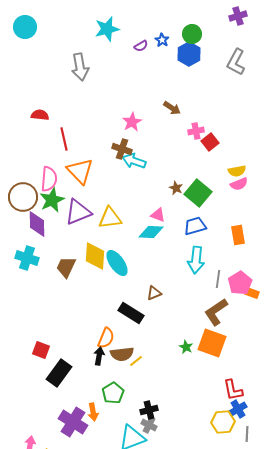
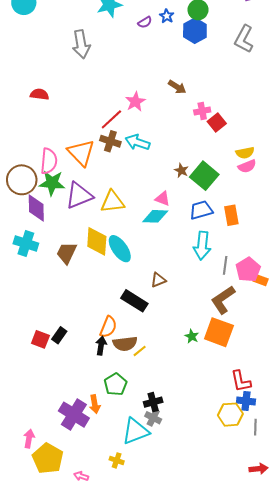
red line: (64, 139) -> (111, 119), moved, turned 60
brown cross: (122, 149) -> (110, 141), moved
green star: (52, 200) -> (52, 183), turned 30
orange rectangle: (238, 235) -> (231, 215), moved
black rectangle: (59, 373) -> (59, 335), moved, size x0.6
blue cross: (238, 409) -> (246, 401), turned 36

